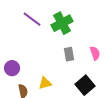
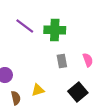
green cross: (62, 23) -> (55, 30), turned 30

